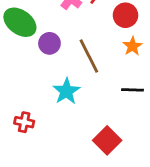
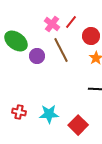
brown line: (89, 56) -> (61, 50), moved
cyan star: (66, 91) -> (49, 114), moved, turned 30

